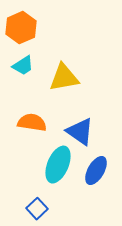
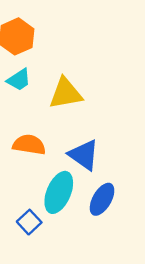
blue square: (37, 209) -> (29, 222), moved

